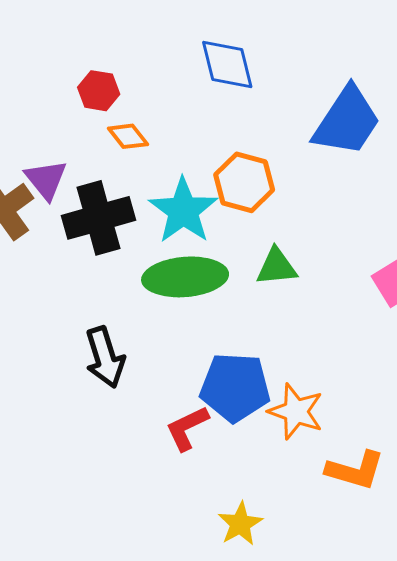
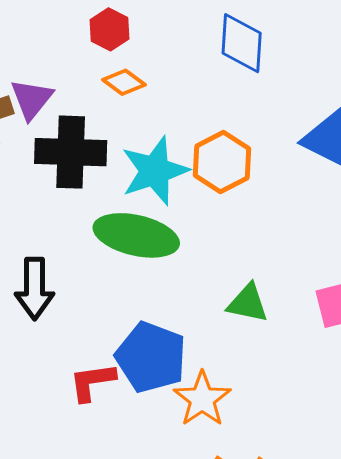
orange diamond: (128, 136) -> (124, 82), turned -33
green triangle: (277, 267) -> (248, 303), moved

